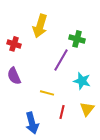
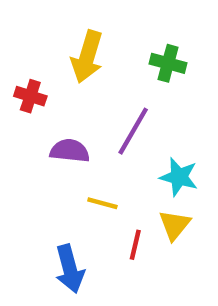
green cross: (77, 39) -> (168, 63), moved
purple semicircle: (14, 76) -> (70, 151), moved, turned 120
yellow triangle: (87, 109) -> (175, 225), moved

